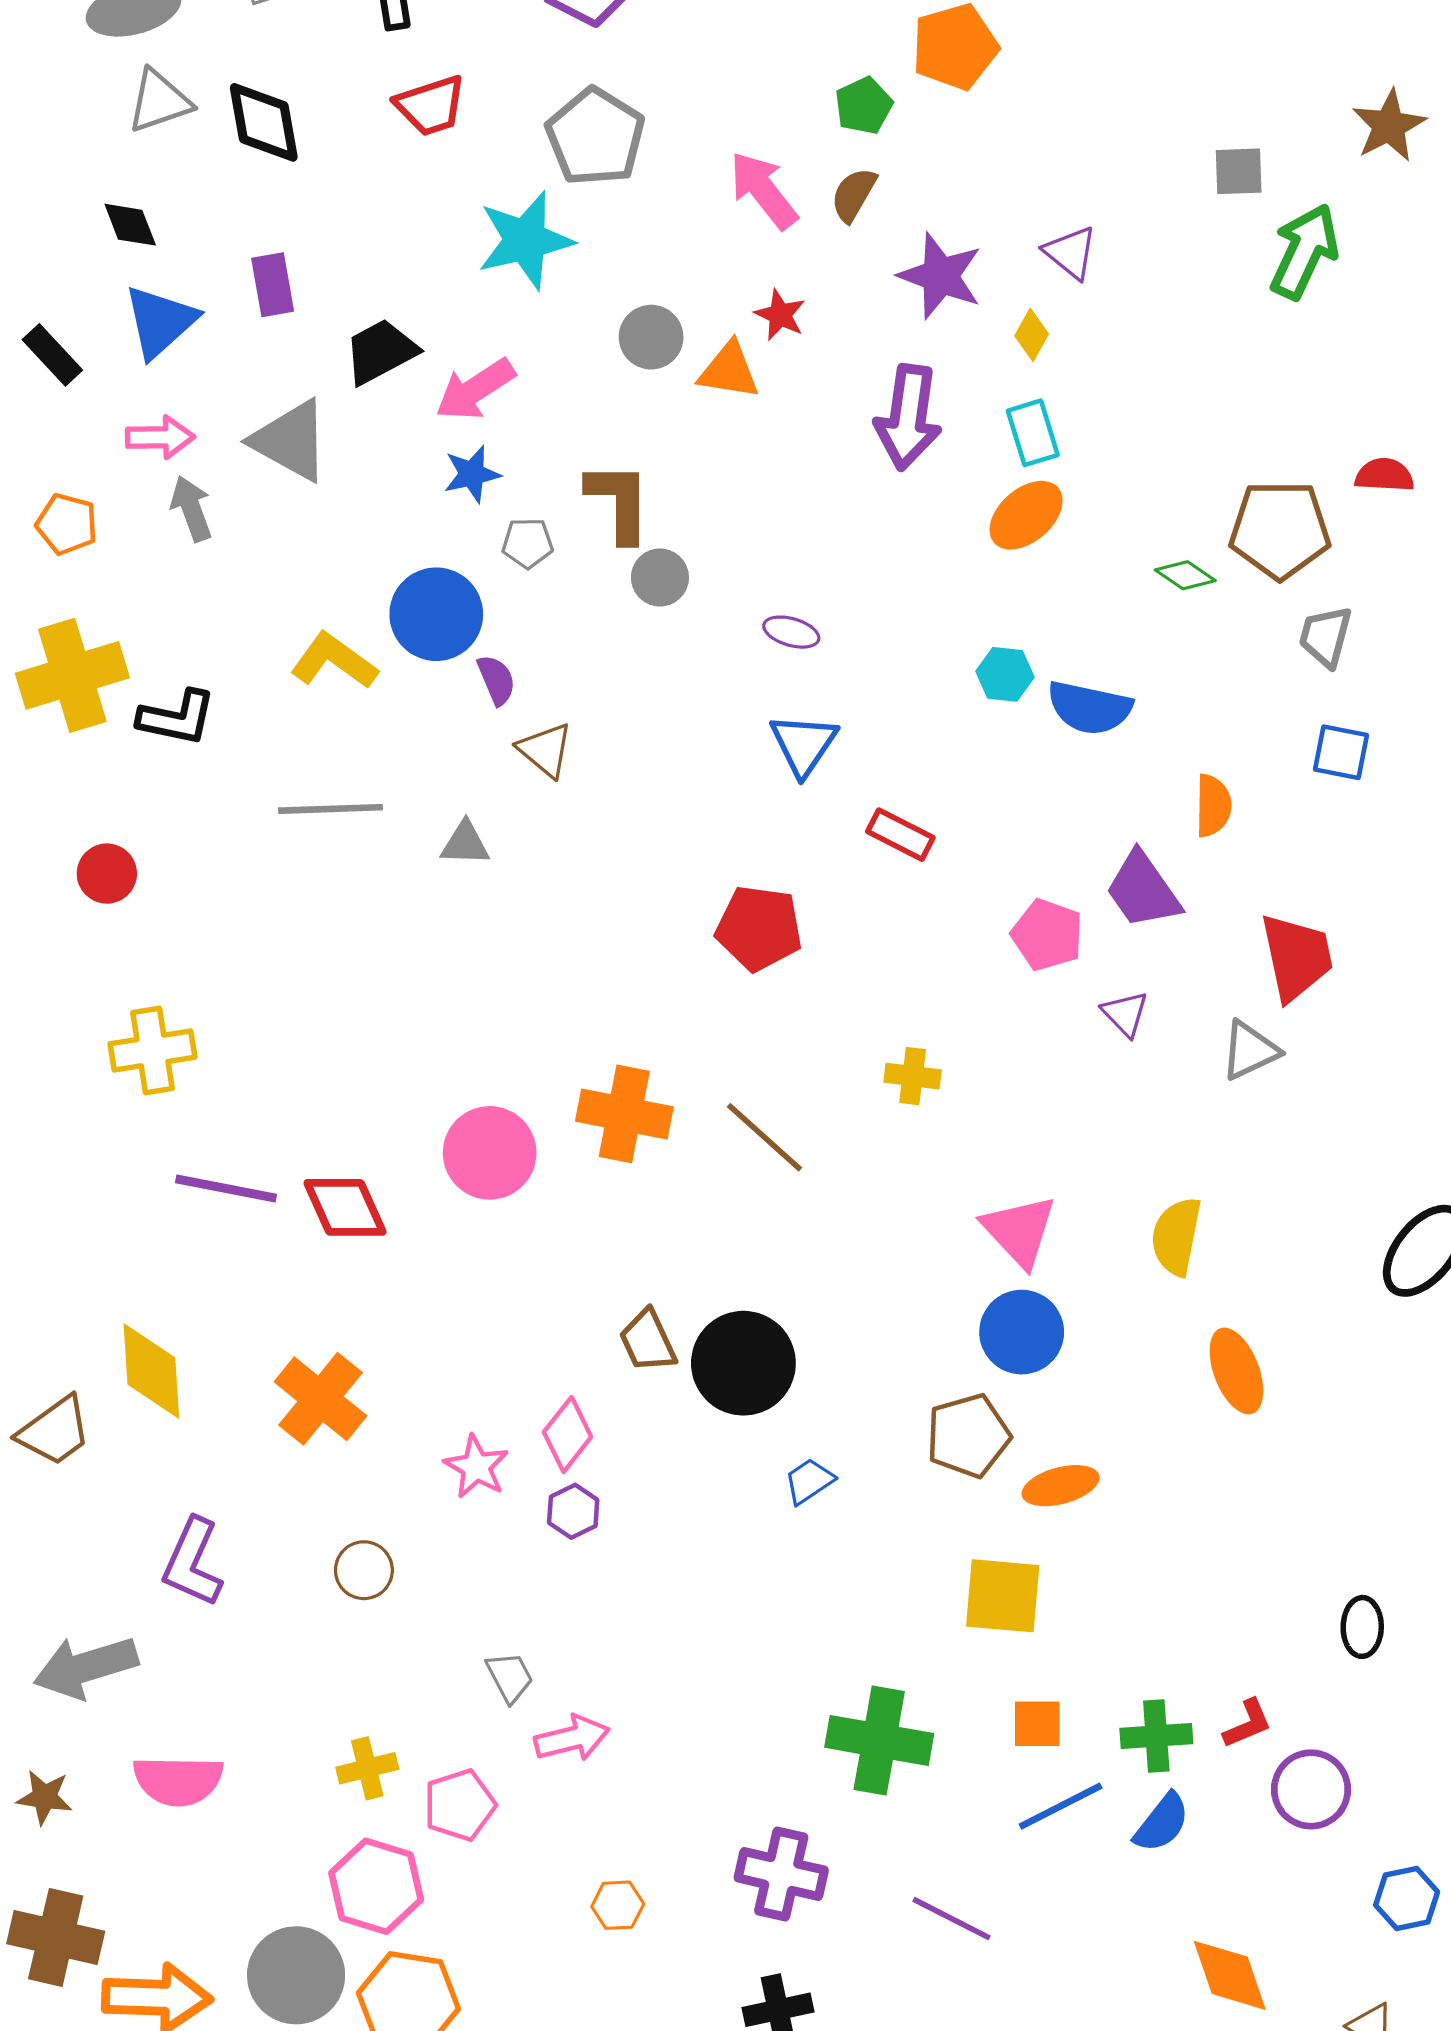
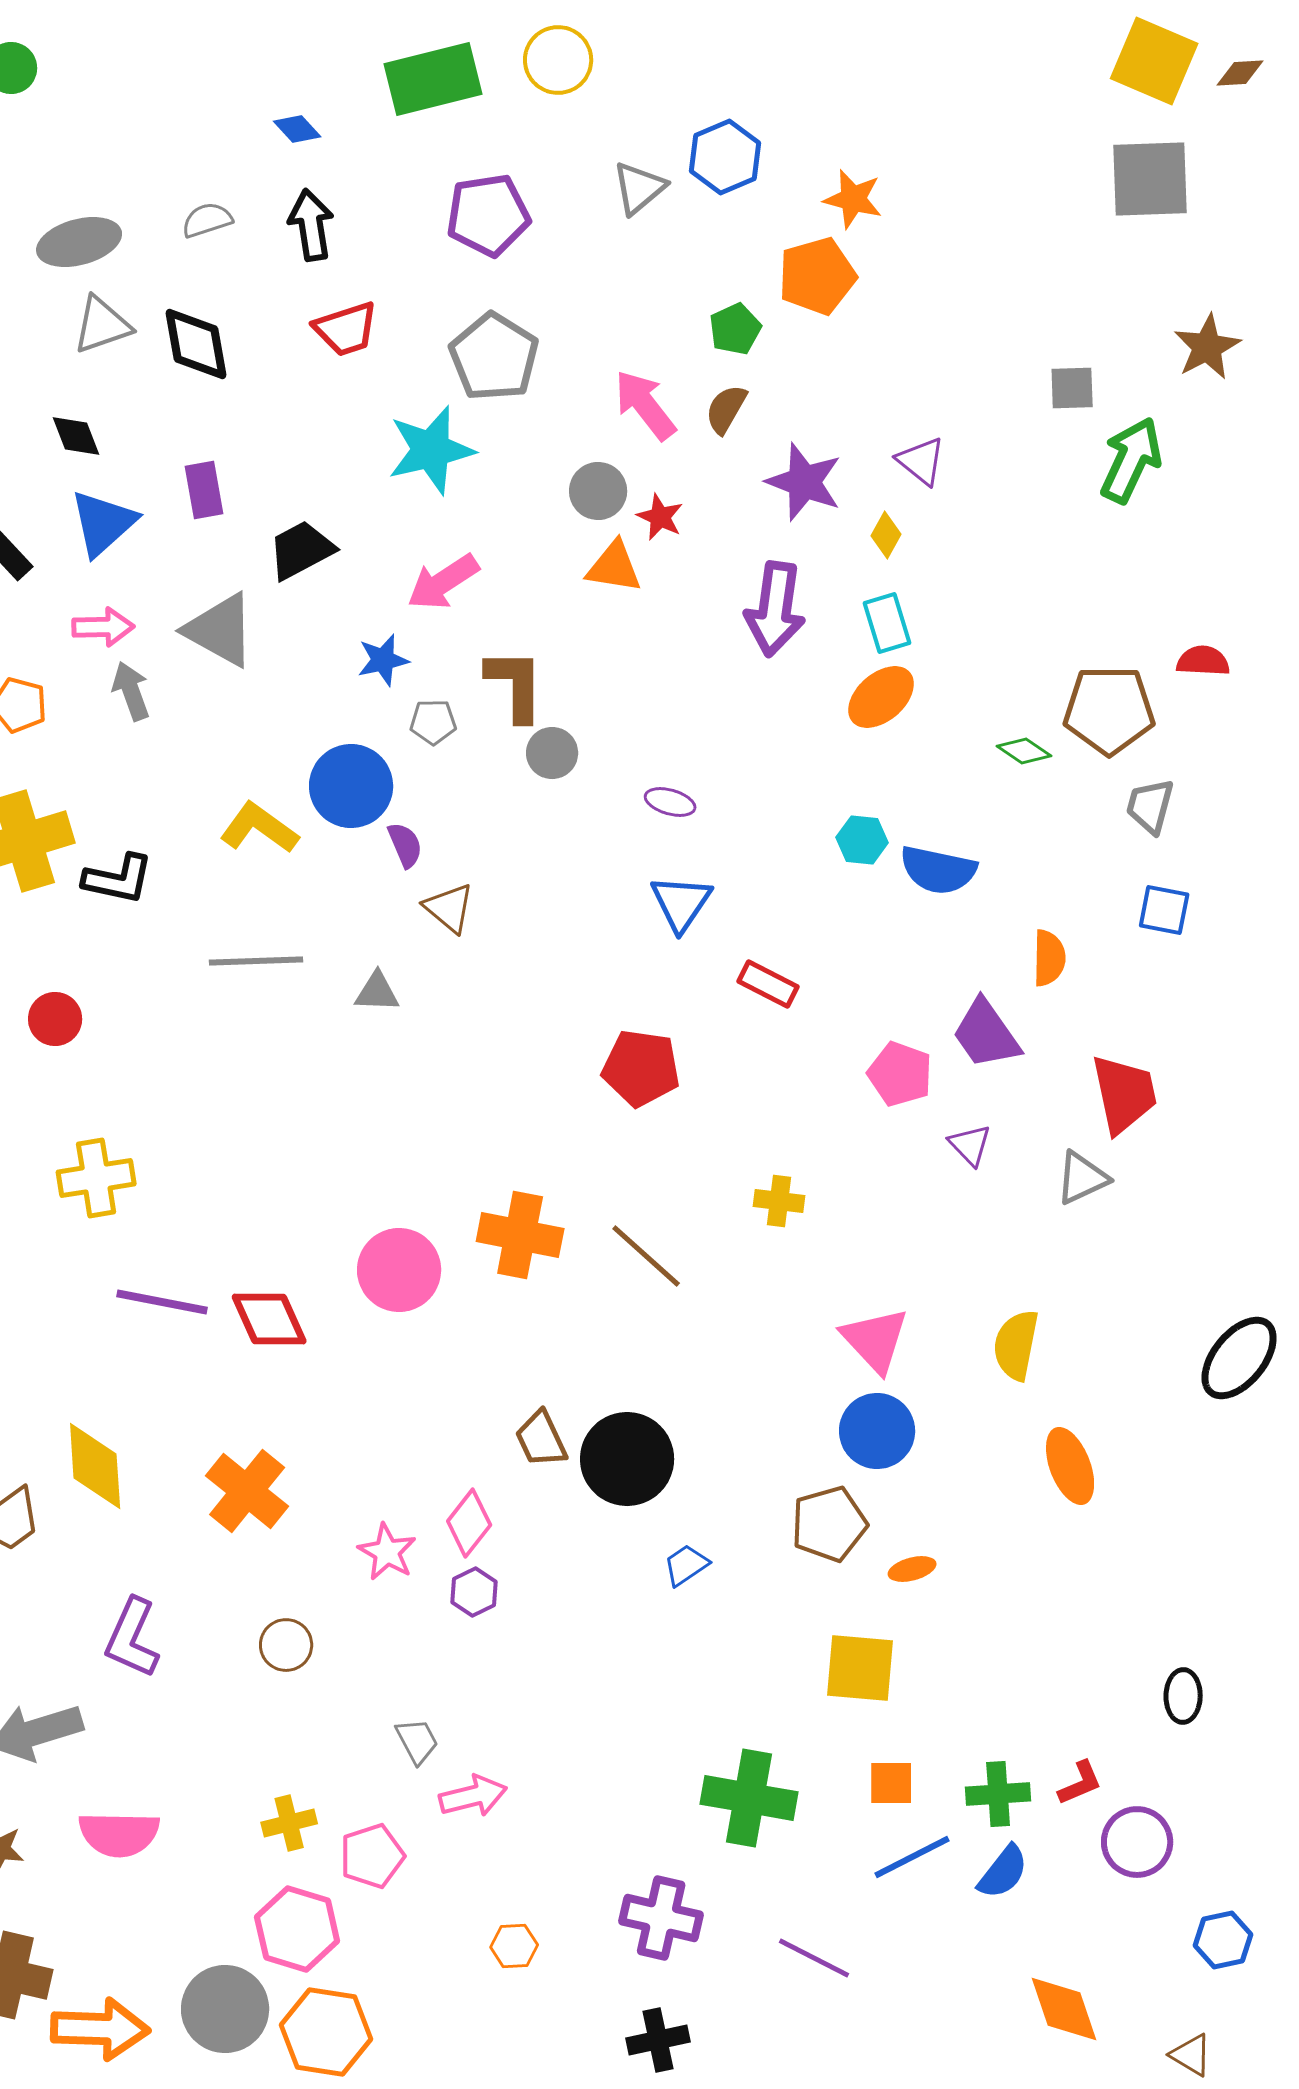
gray circle: (651, 337) -> (598, 491), moved
pink arrow: (475, 389) -> (443, 582), moved
orange ellipse: (1061, 1486) -> (912, 1569), size x0.7

